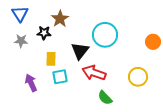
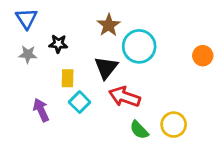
brown star: (60, 19) -> (109, 25), moved
cyan square: (60, 77) -> (80, 102), turned -35
yellow circle: (138, 77) -> (174, 125), moved

